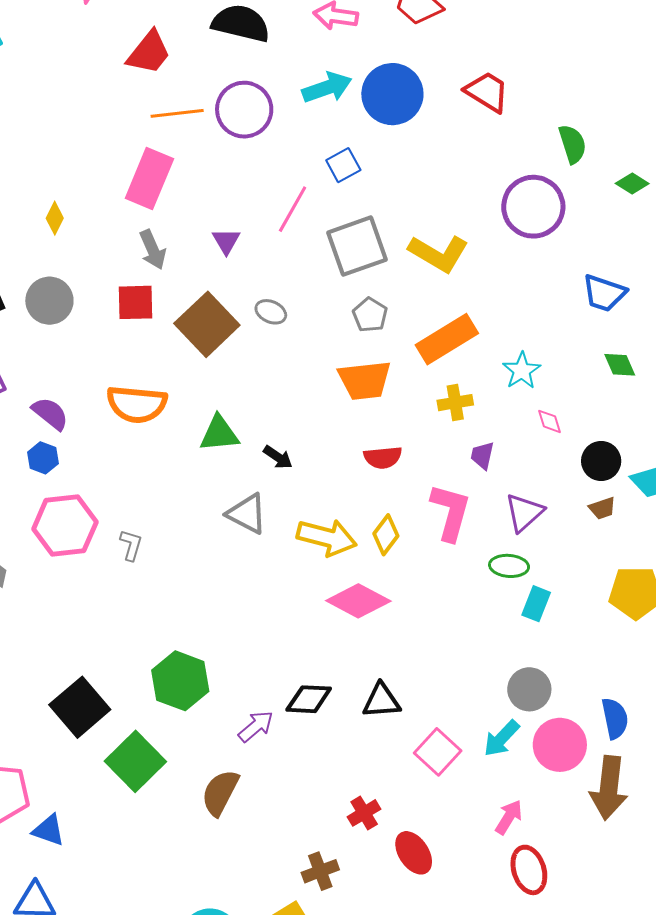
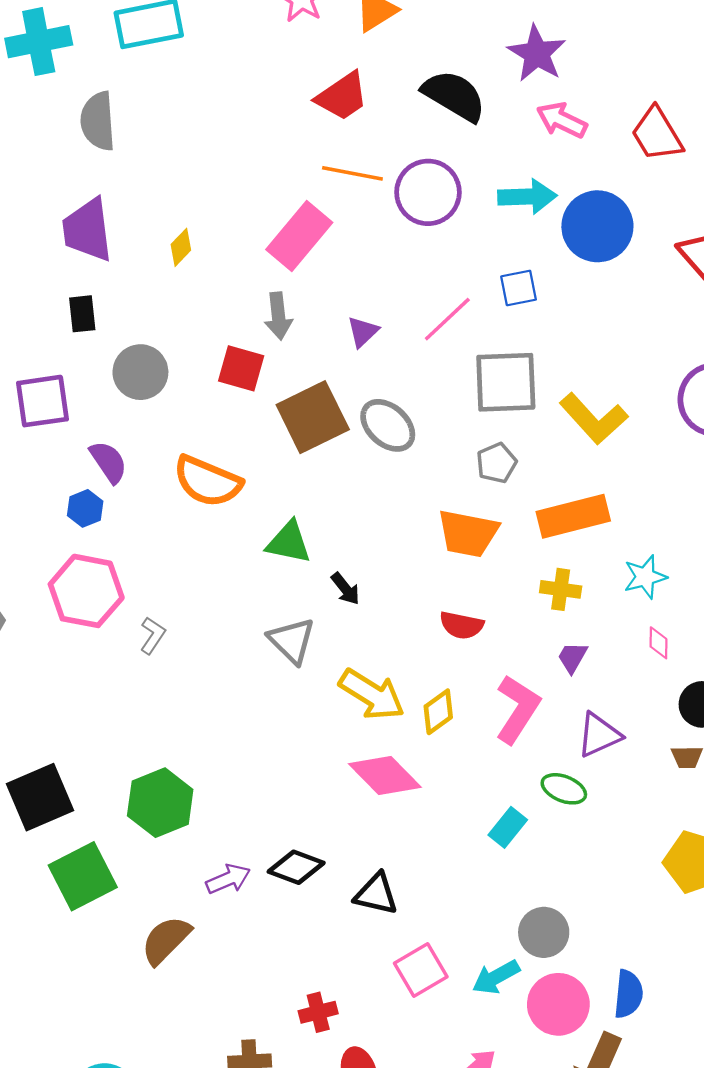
gray circle: (49, 301) -> (140, 372), moved
gray ellipse: (271, 312) -> (388, 425), size x1.6
cyan rectangle: (536, 604) -> (508, 827), moved

